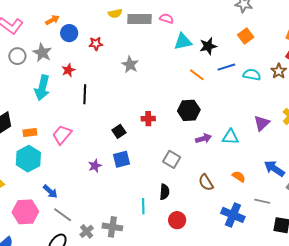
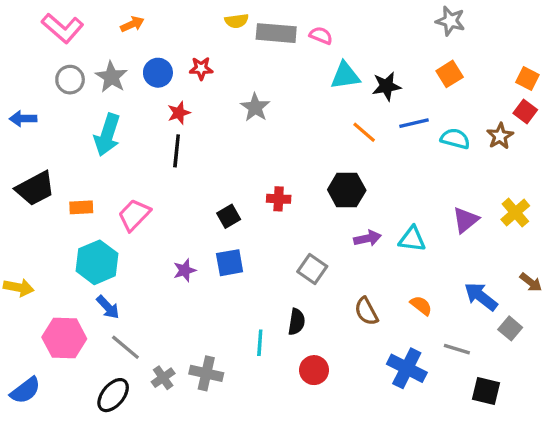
blue circle: (69, 33) -> (158, 73), moved
red star: (68, 70) -> (179, 113), moved
cyan hexagon: (28, 159) -> (97, 262), moved

